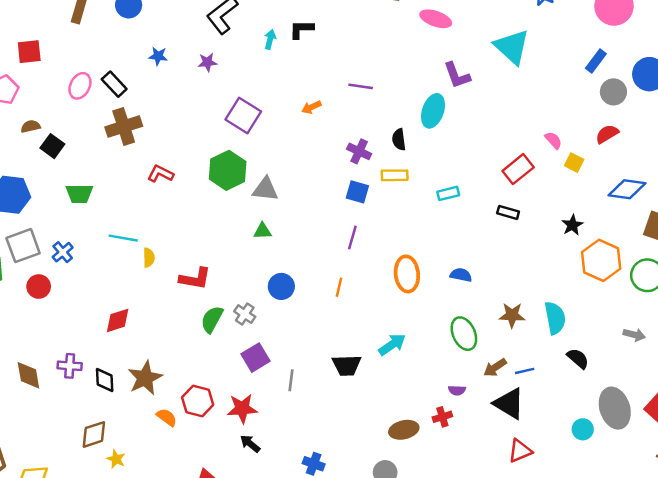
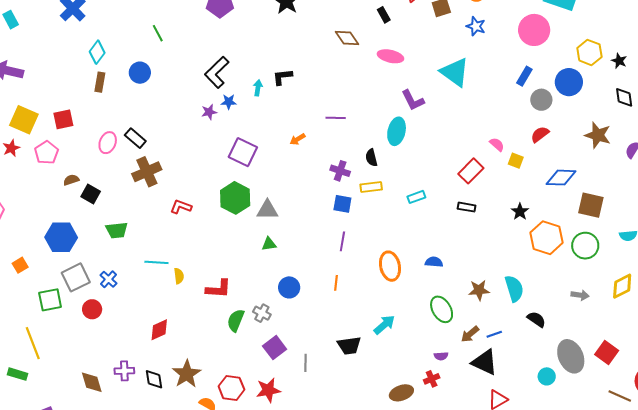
blue star: (158, 56) -> (229, 102), moved

